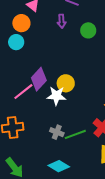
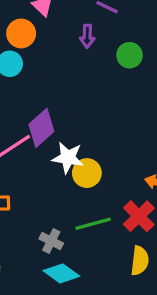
yellow circle: (66, 83) -> (87, 173), moved
gray cross: (57, 132) -> (51, 241), moved

